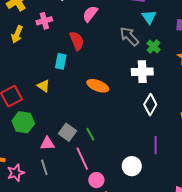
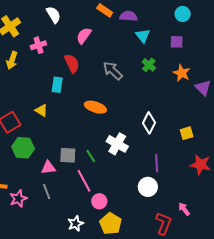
gray arrow: (129, 36) -> (113, 71), moved
white cross: (142, 72) -> (117, 144), moved, turned 35
gray square: (68, 132) -> (68, 155), turned -30
white circle: (132, 166) -> (148, 187), moved

